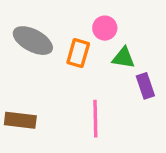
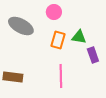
pink circle: (105, 28) -> (54, 12), moved
orange rectangle: (78, 53) -> (58, 40), moved

